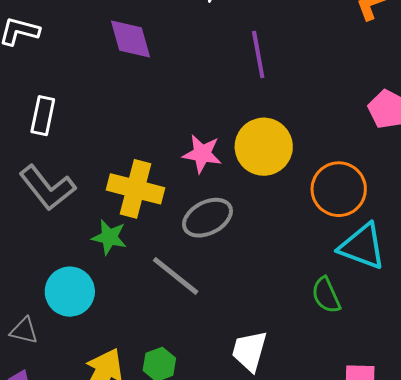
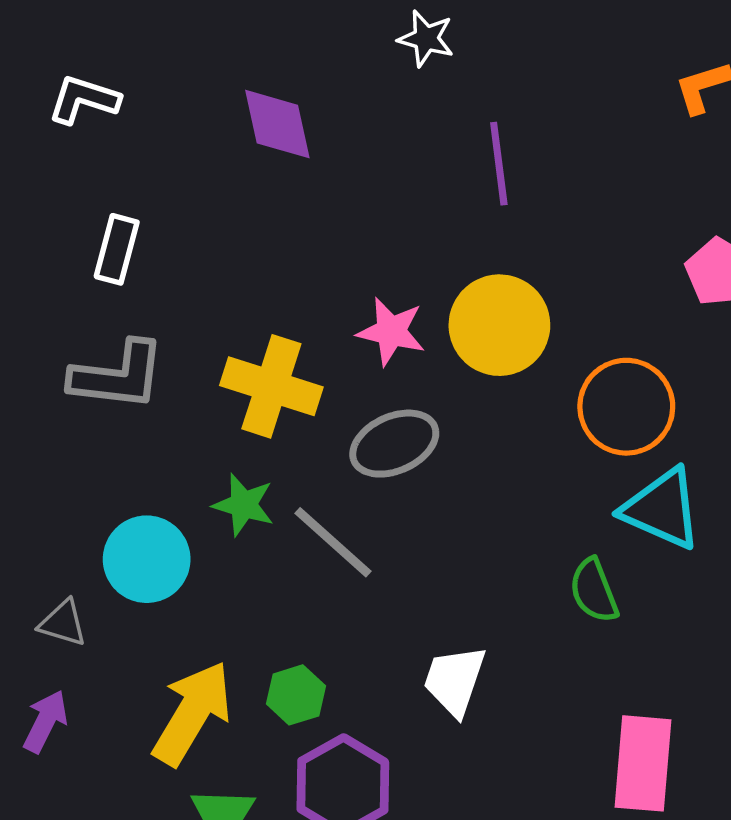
gray L-shape: (47, 188) -> (118, 376), turned -48
green star: (109, 237) -> (244, 505), moved

